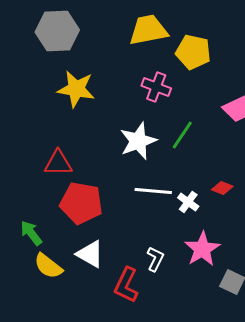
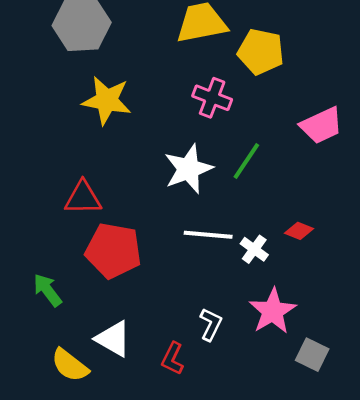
white triangle: (90, 254) -> (113, 339), moved
yellow semicircle: (48, 266) -> (70, 365), moved
red L-shape: (126, 285) -> (173, 359), size x0.7

